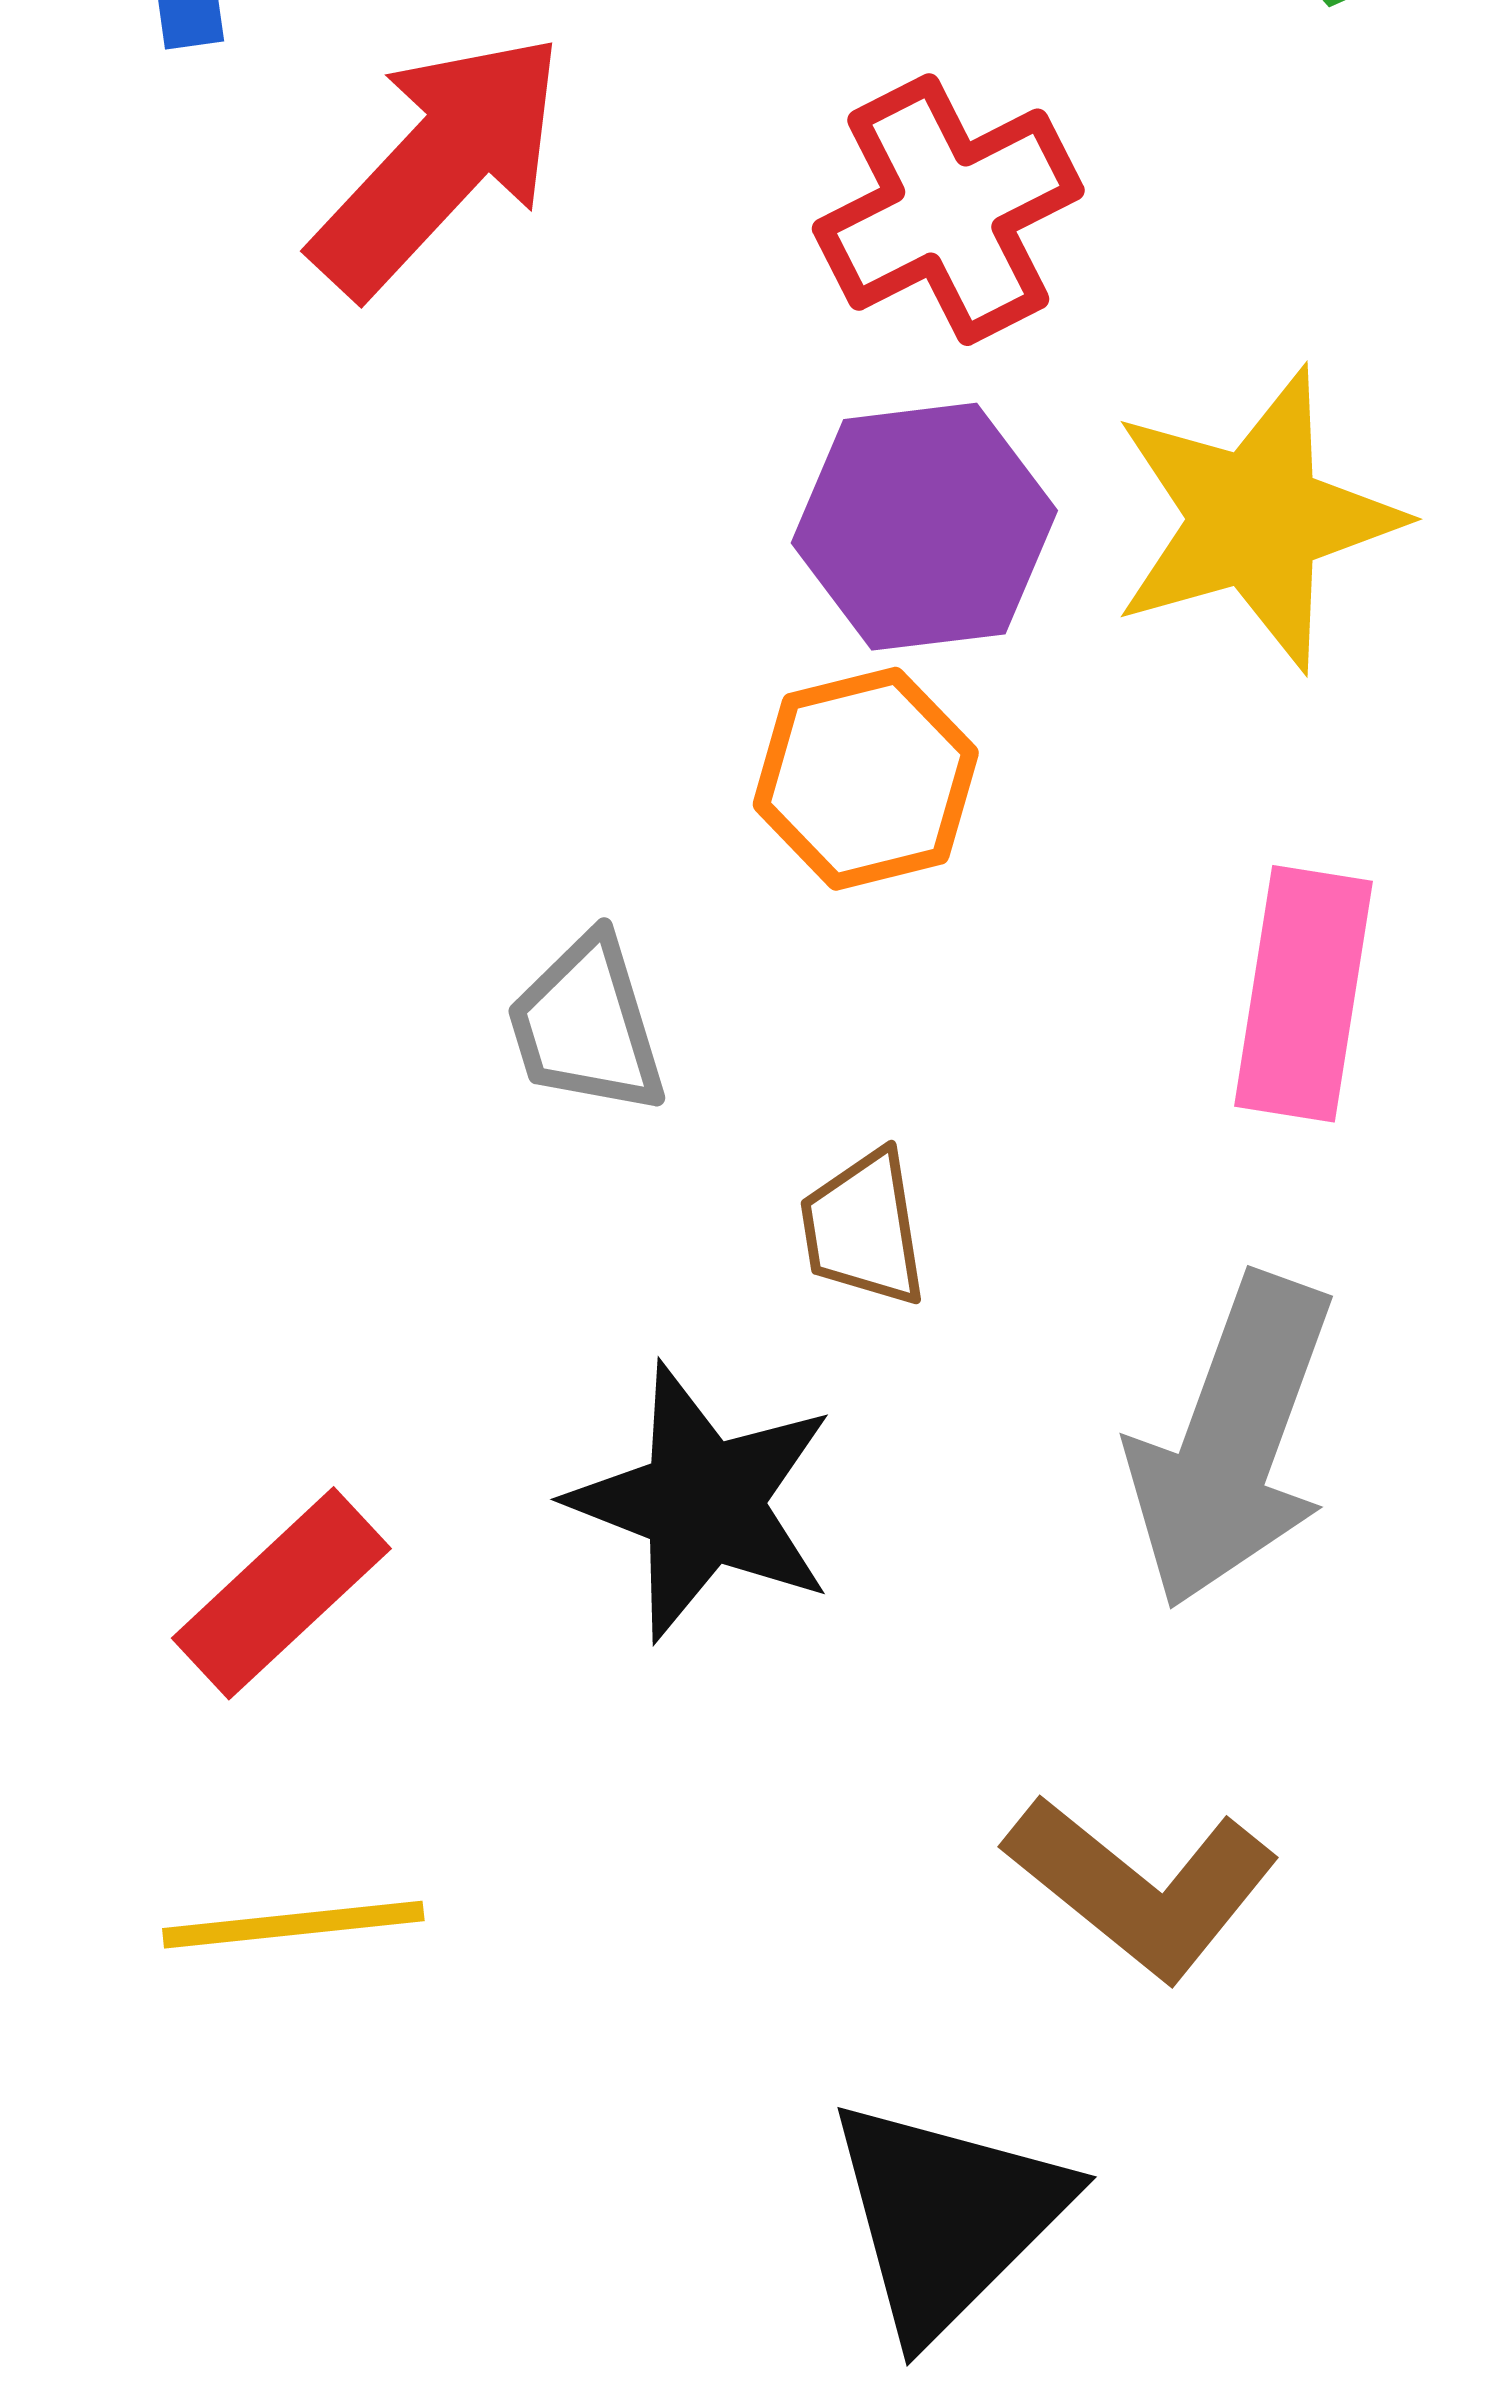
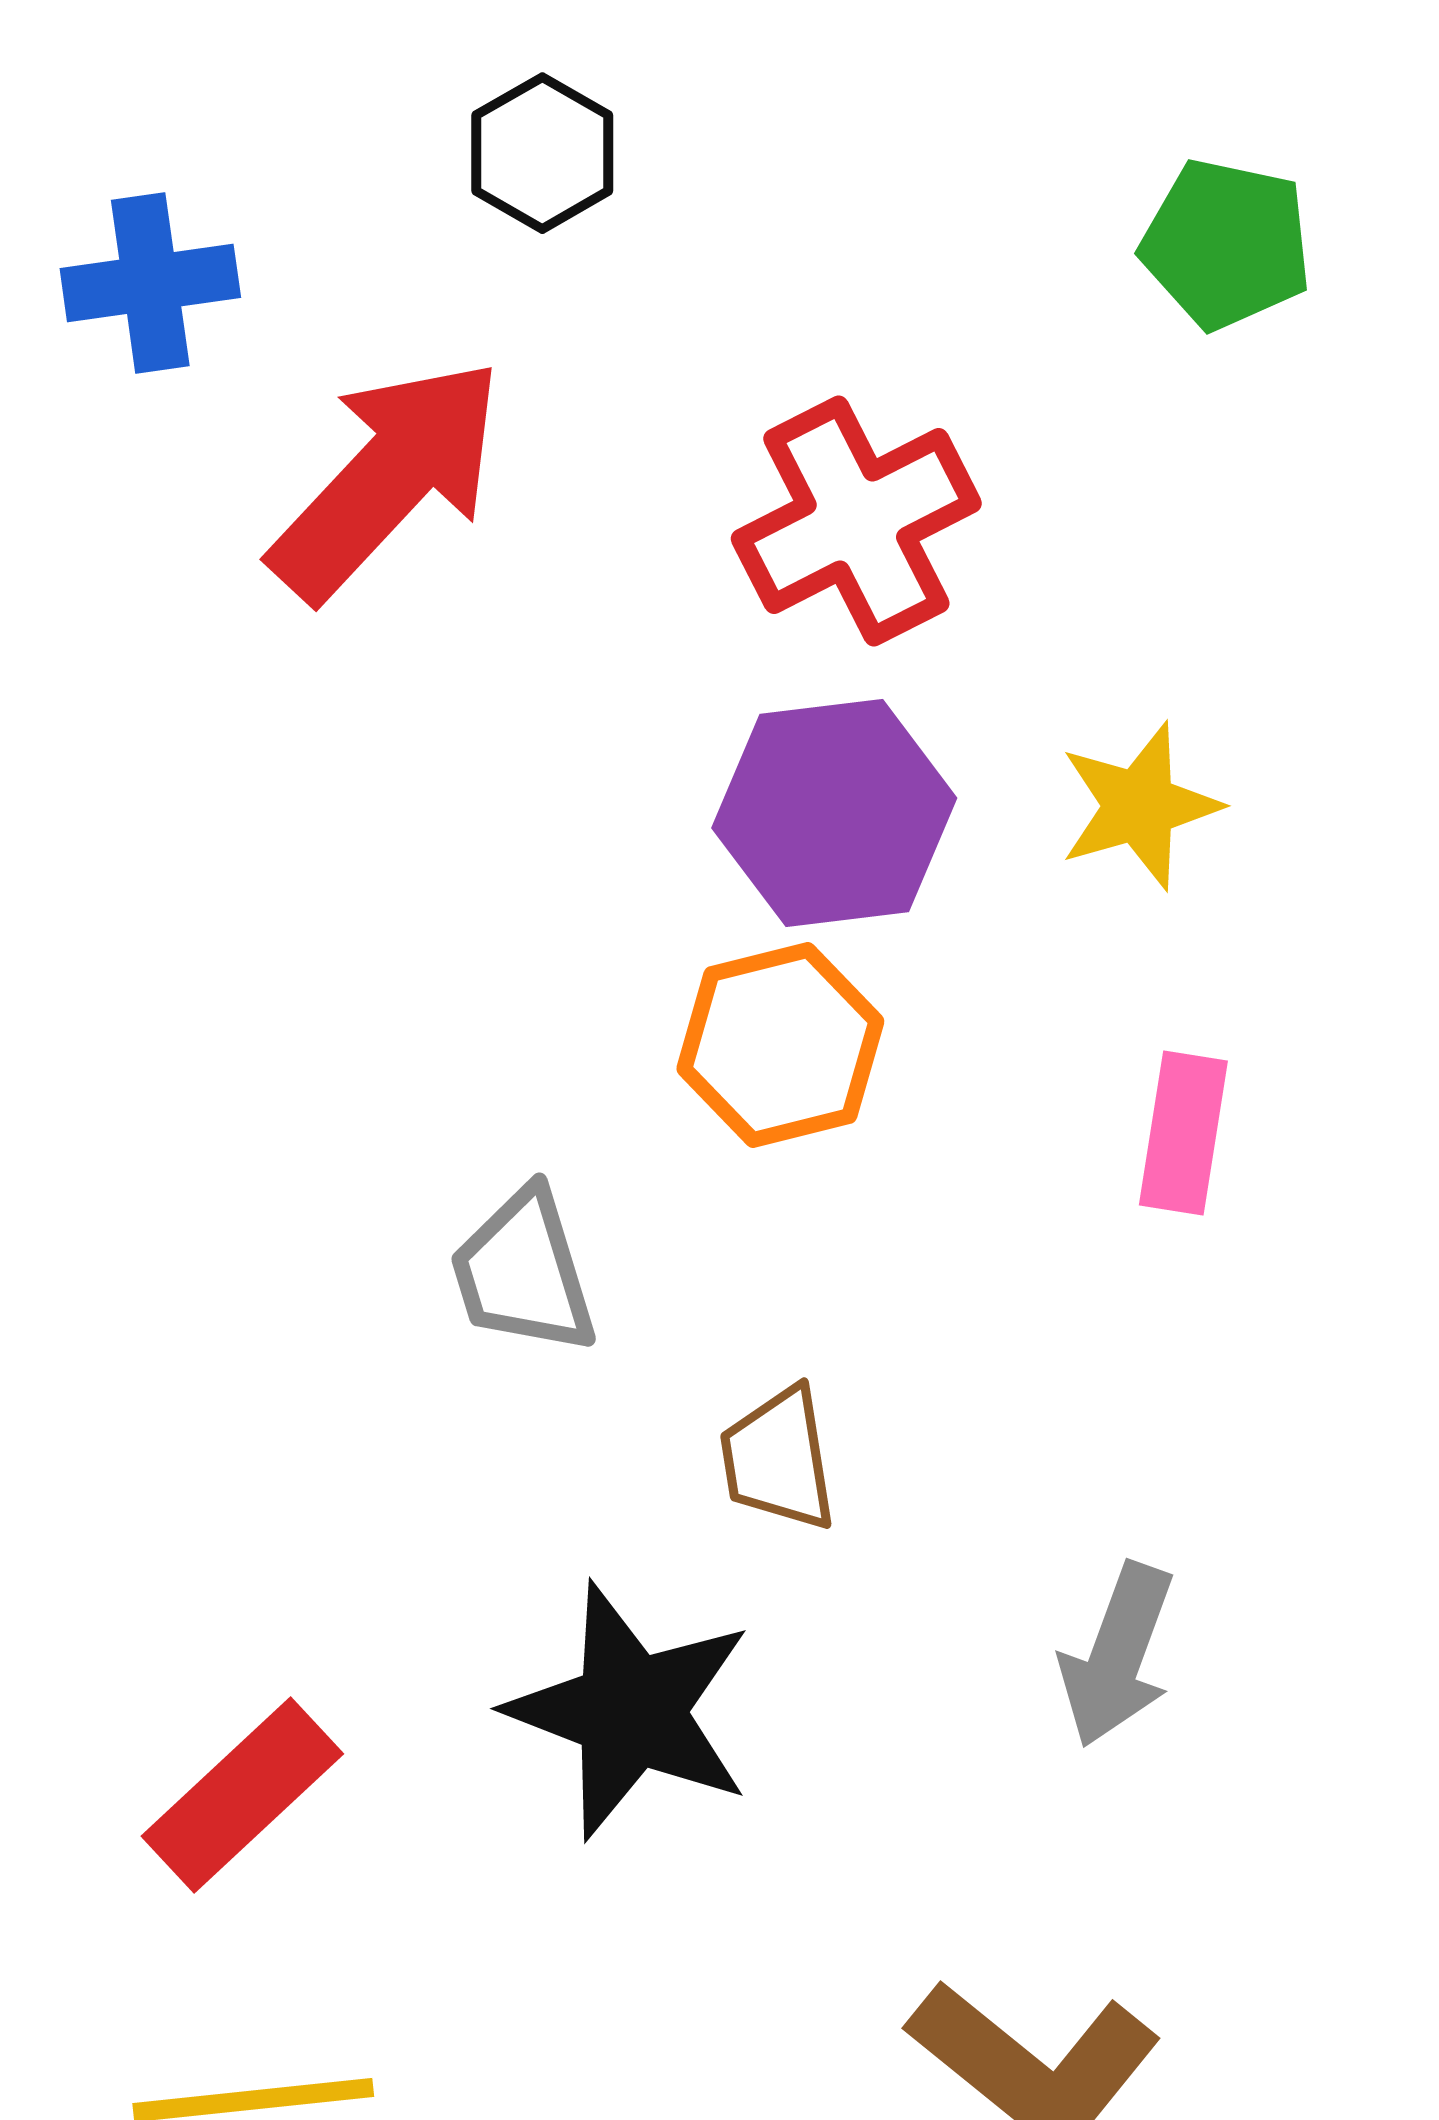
yellow star: (1256, 519) -> (1139, 806), size x0.6
pink rectangle: (1303, 994) -> (1183, 1133), moved, size x0.7
gray arrow: (1232, 1441) -> (1117, 1655), size x0.6

